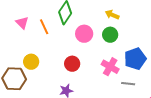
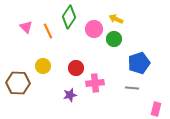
pink circle: (84, 34) -> (94, 29), moved
yellow circle: (31, 62) -> (43, 66), moved
pink cross: (110, 67) -> (95, 83), moved, turned -36

